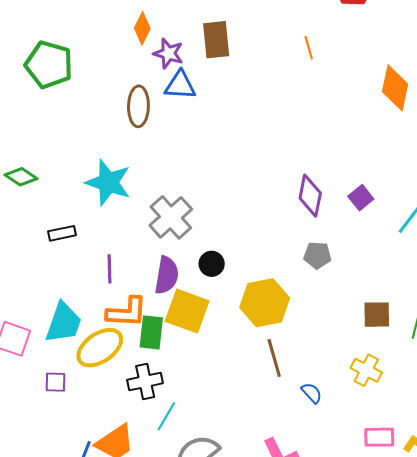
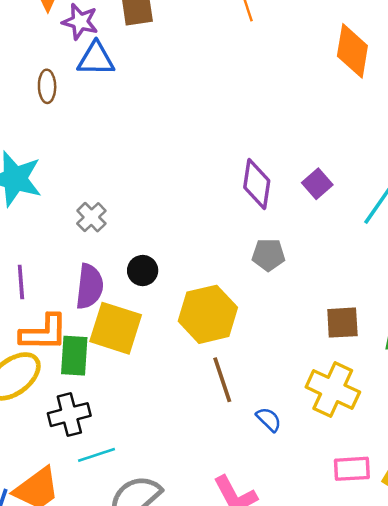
brown ellipse: (138, 106) -> (47, 86), size x0.7
gray cross: (171, 217) -> (91, 217), size x0.6
yellow cross: (366, 370) -> (333, 390), size x1.4
cyan line: (166, 416) -> (96, 455), turned 44

